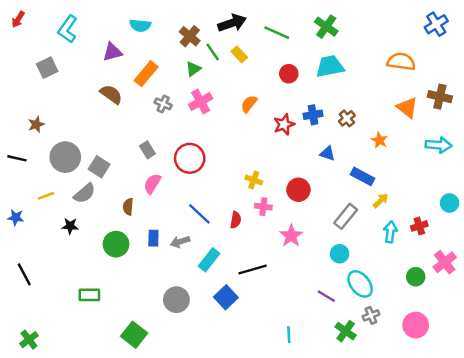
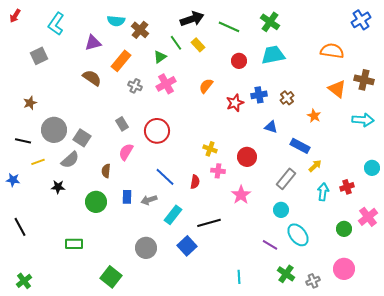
brown cross: (190, 36) -> (140, 30), moved
black line: (17, 158) -> (23, 141), moved
gray cross: (371, 315) -> (313, 281), moved

